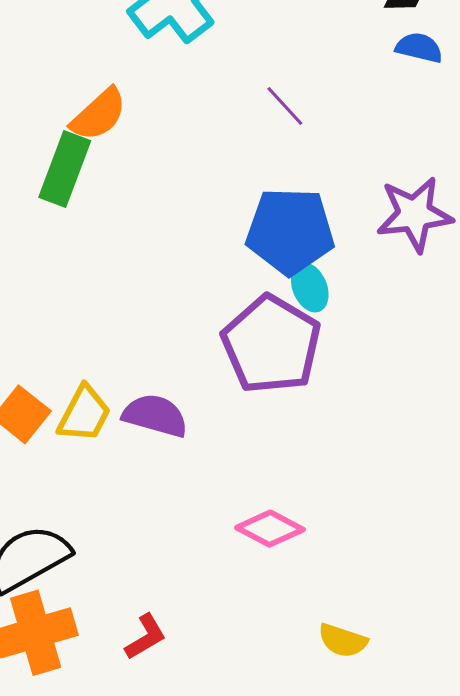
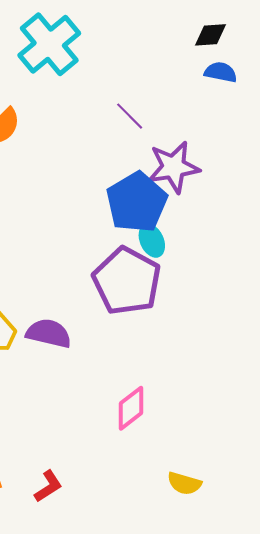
purple star: (414, 214) -> (173, 167), moved
blue pentagon: (290, 231) -> (137, 202), turned -30
pink diamond: (270, 529) -> (131, 408), turned -63

